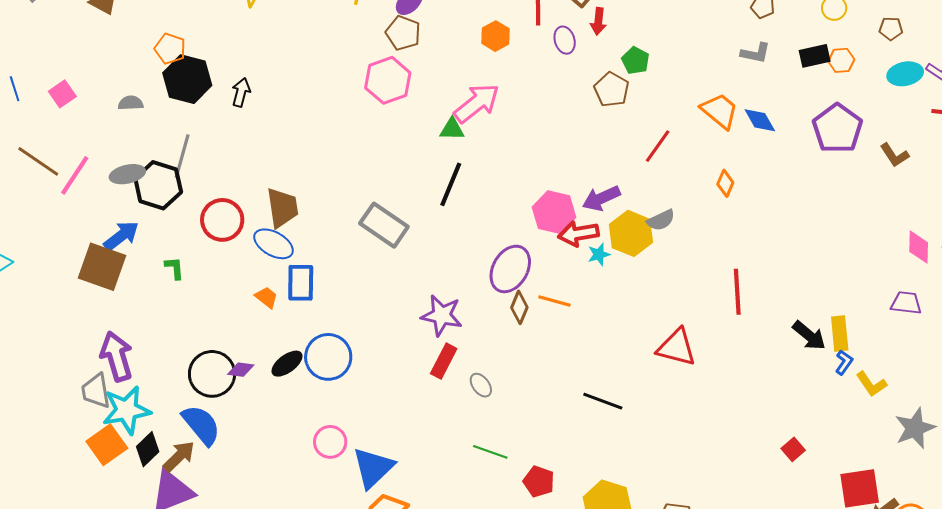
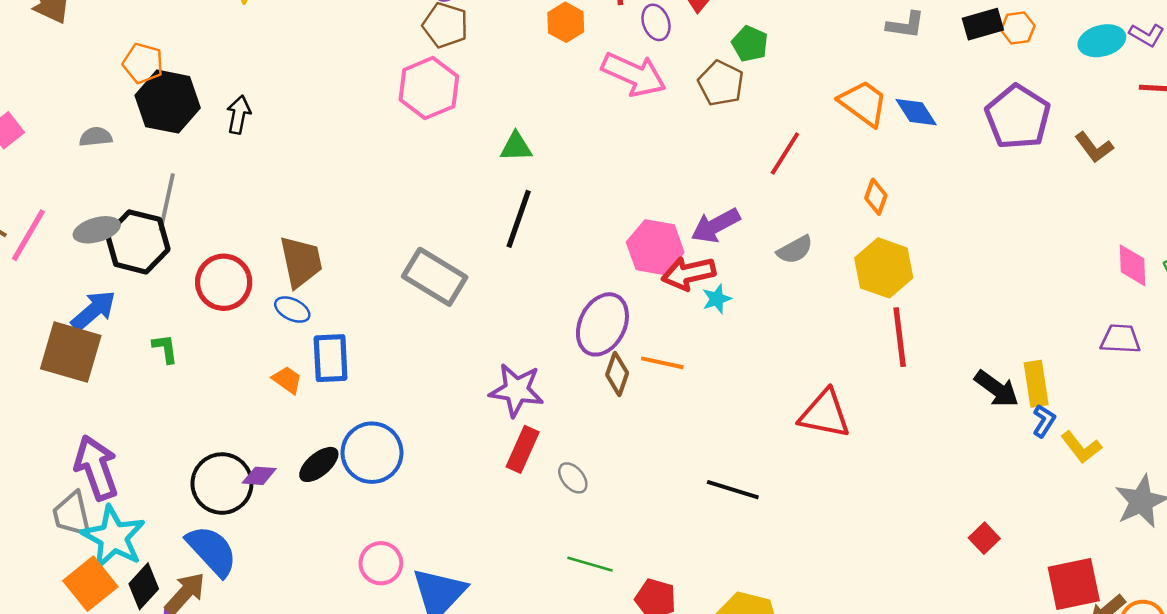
pink arrow: (477, 103) -> (634, 74), moved, turned 66
yellow hexagon: (631, 233) -> (884, 268), moved
blue ellipse: (274, 244) -> (292, 310), size x0.7
cyan star: (127, 410) -> (113, 537), turned -30

